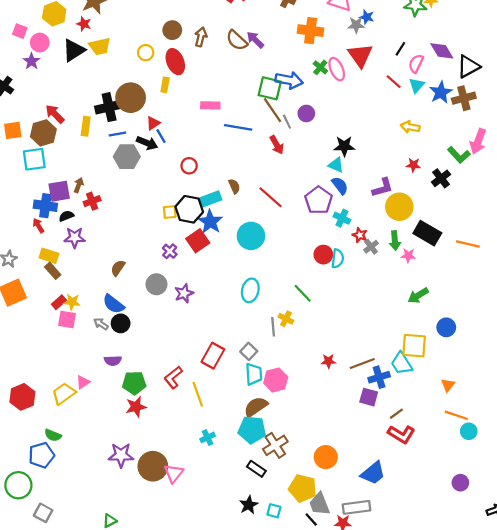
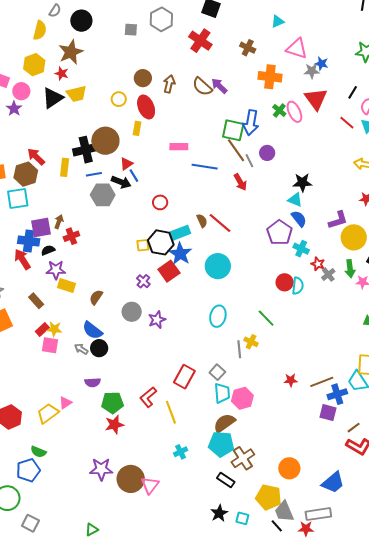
blue arrow: (289, 80) -> (251, 123), turned 90
red line: (271, 197) -> (220, 223), moved
red arrow: (38, 226) -> (22, 259), size x1.5
yellow rectangle: (49, 256) -> (66, 285), moved

